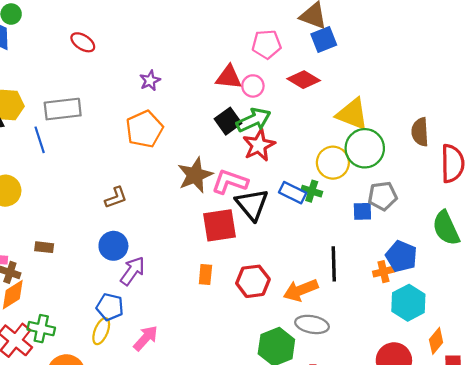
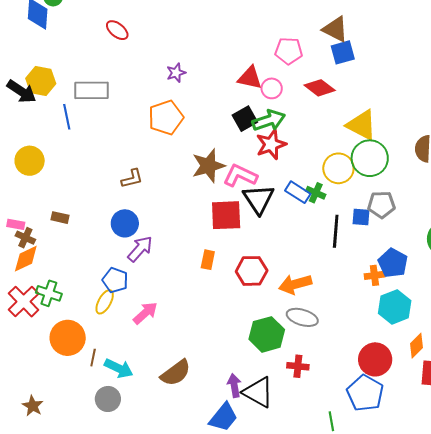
black line: (334, 264) -> (336, 231), moved

